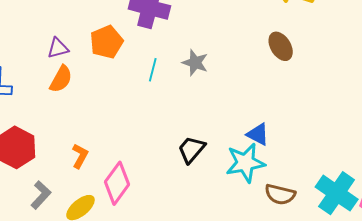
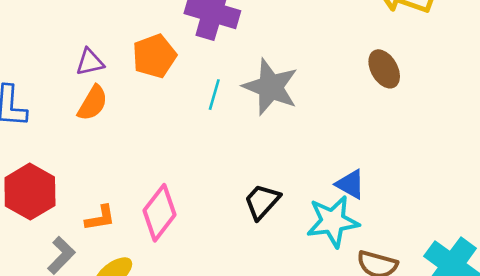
gray star: (195, 63) -> (271, 87), size x1.6
orange L-shape: (80, 156) -> (100, 218), moved, turned 50
pink diamond: (117, 183) -> (160, 213), moved

